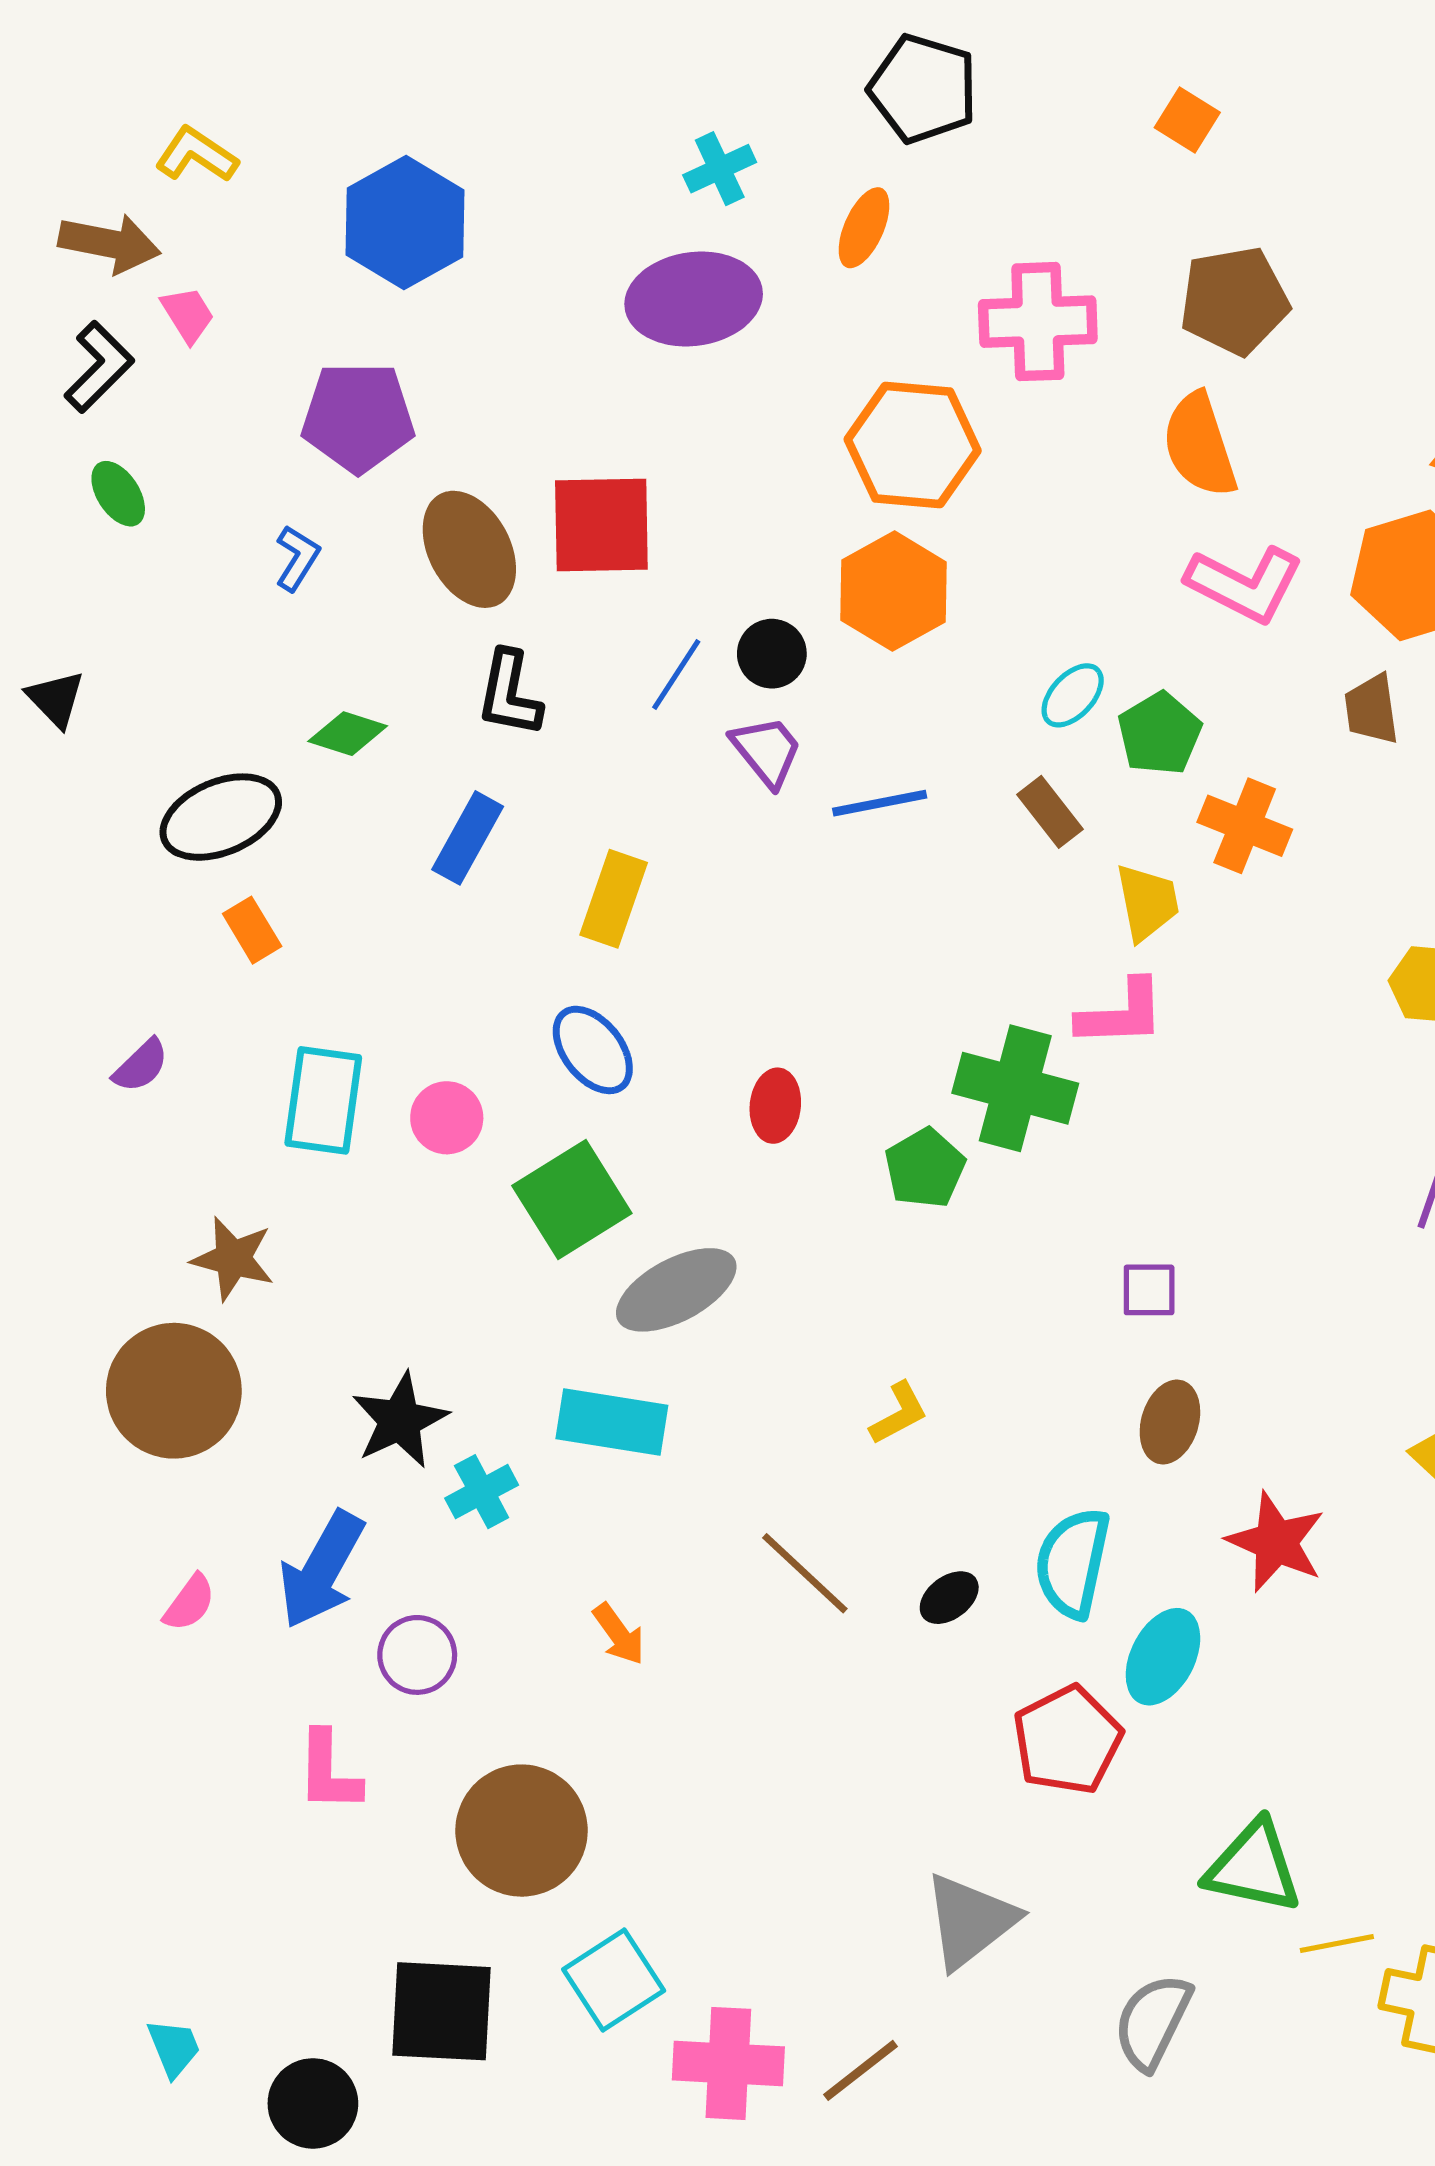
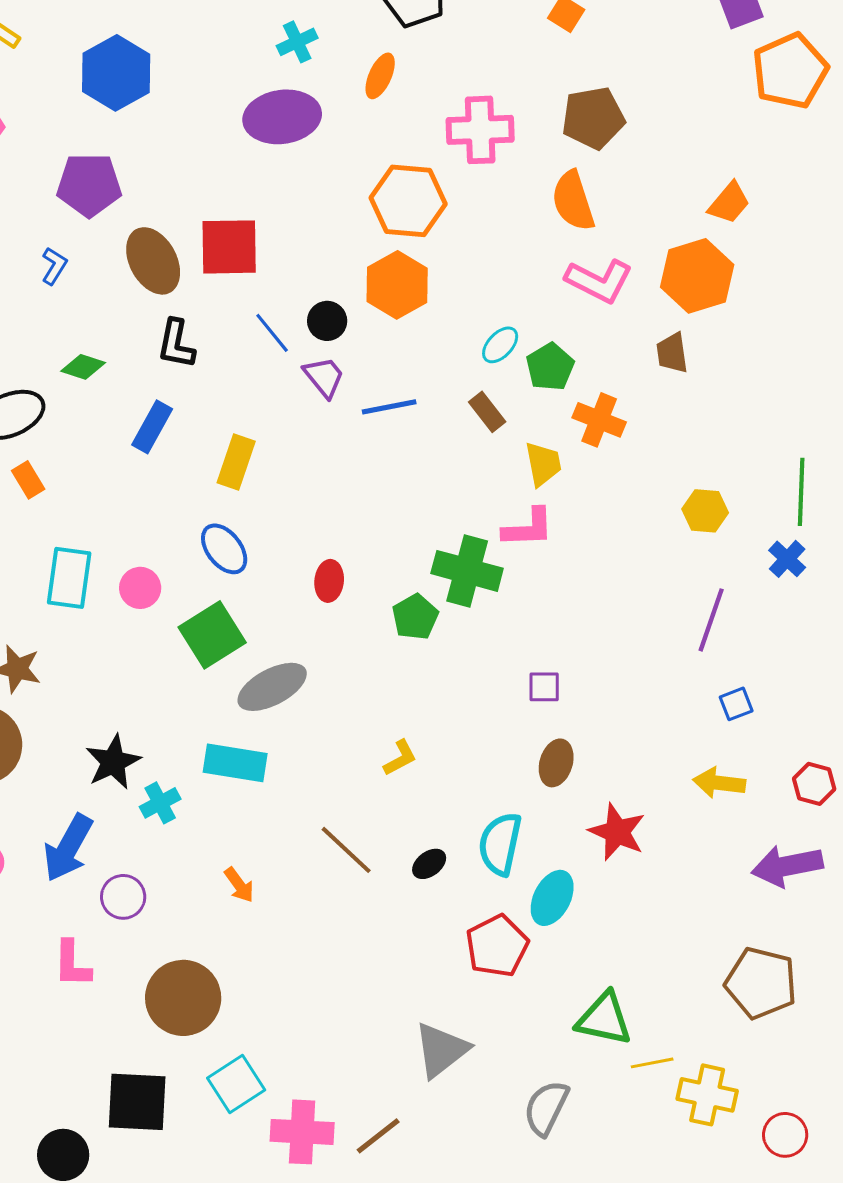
blue line: (676, 674) -> (272, 333), turned -72

